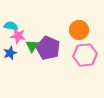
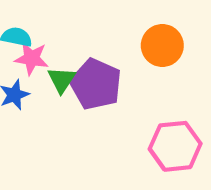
pink hexagon: (85, 55) -> (175, 146), moved

